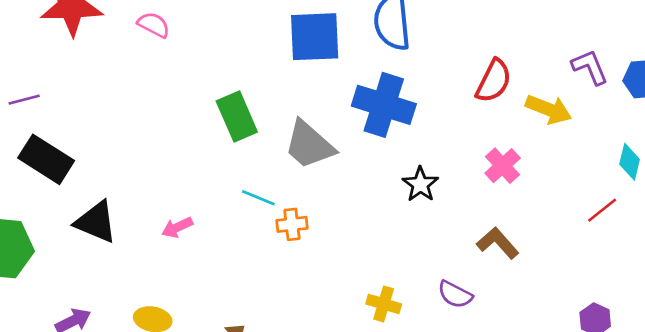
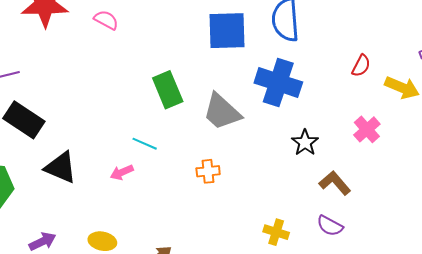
red semicircle: (494, 81) -> (361, 66), size x0.7
cyan line: (258, 198) -> (145, 144), moved
brown L-shape: (498, 243) -> (335, 183), moved

